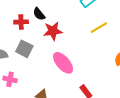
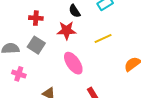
black semicircle: (39, 14) -> (75, 11), moved
yellow line: (99, 28) -> (103, 39), moved

